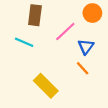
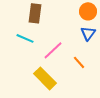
pink line: (65, 31) -> (53, 50), moved
blue triangle: (86, 47) -> (88, 33), moved

